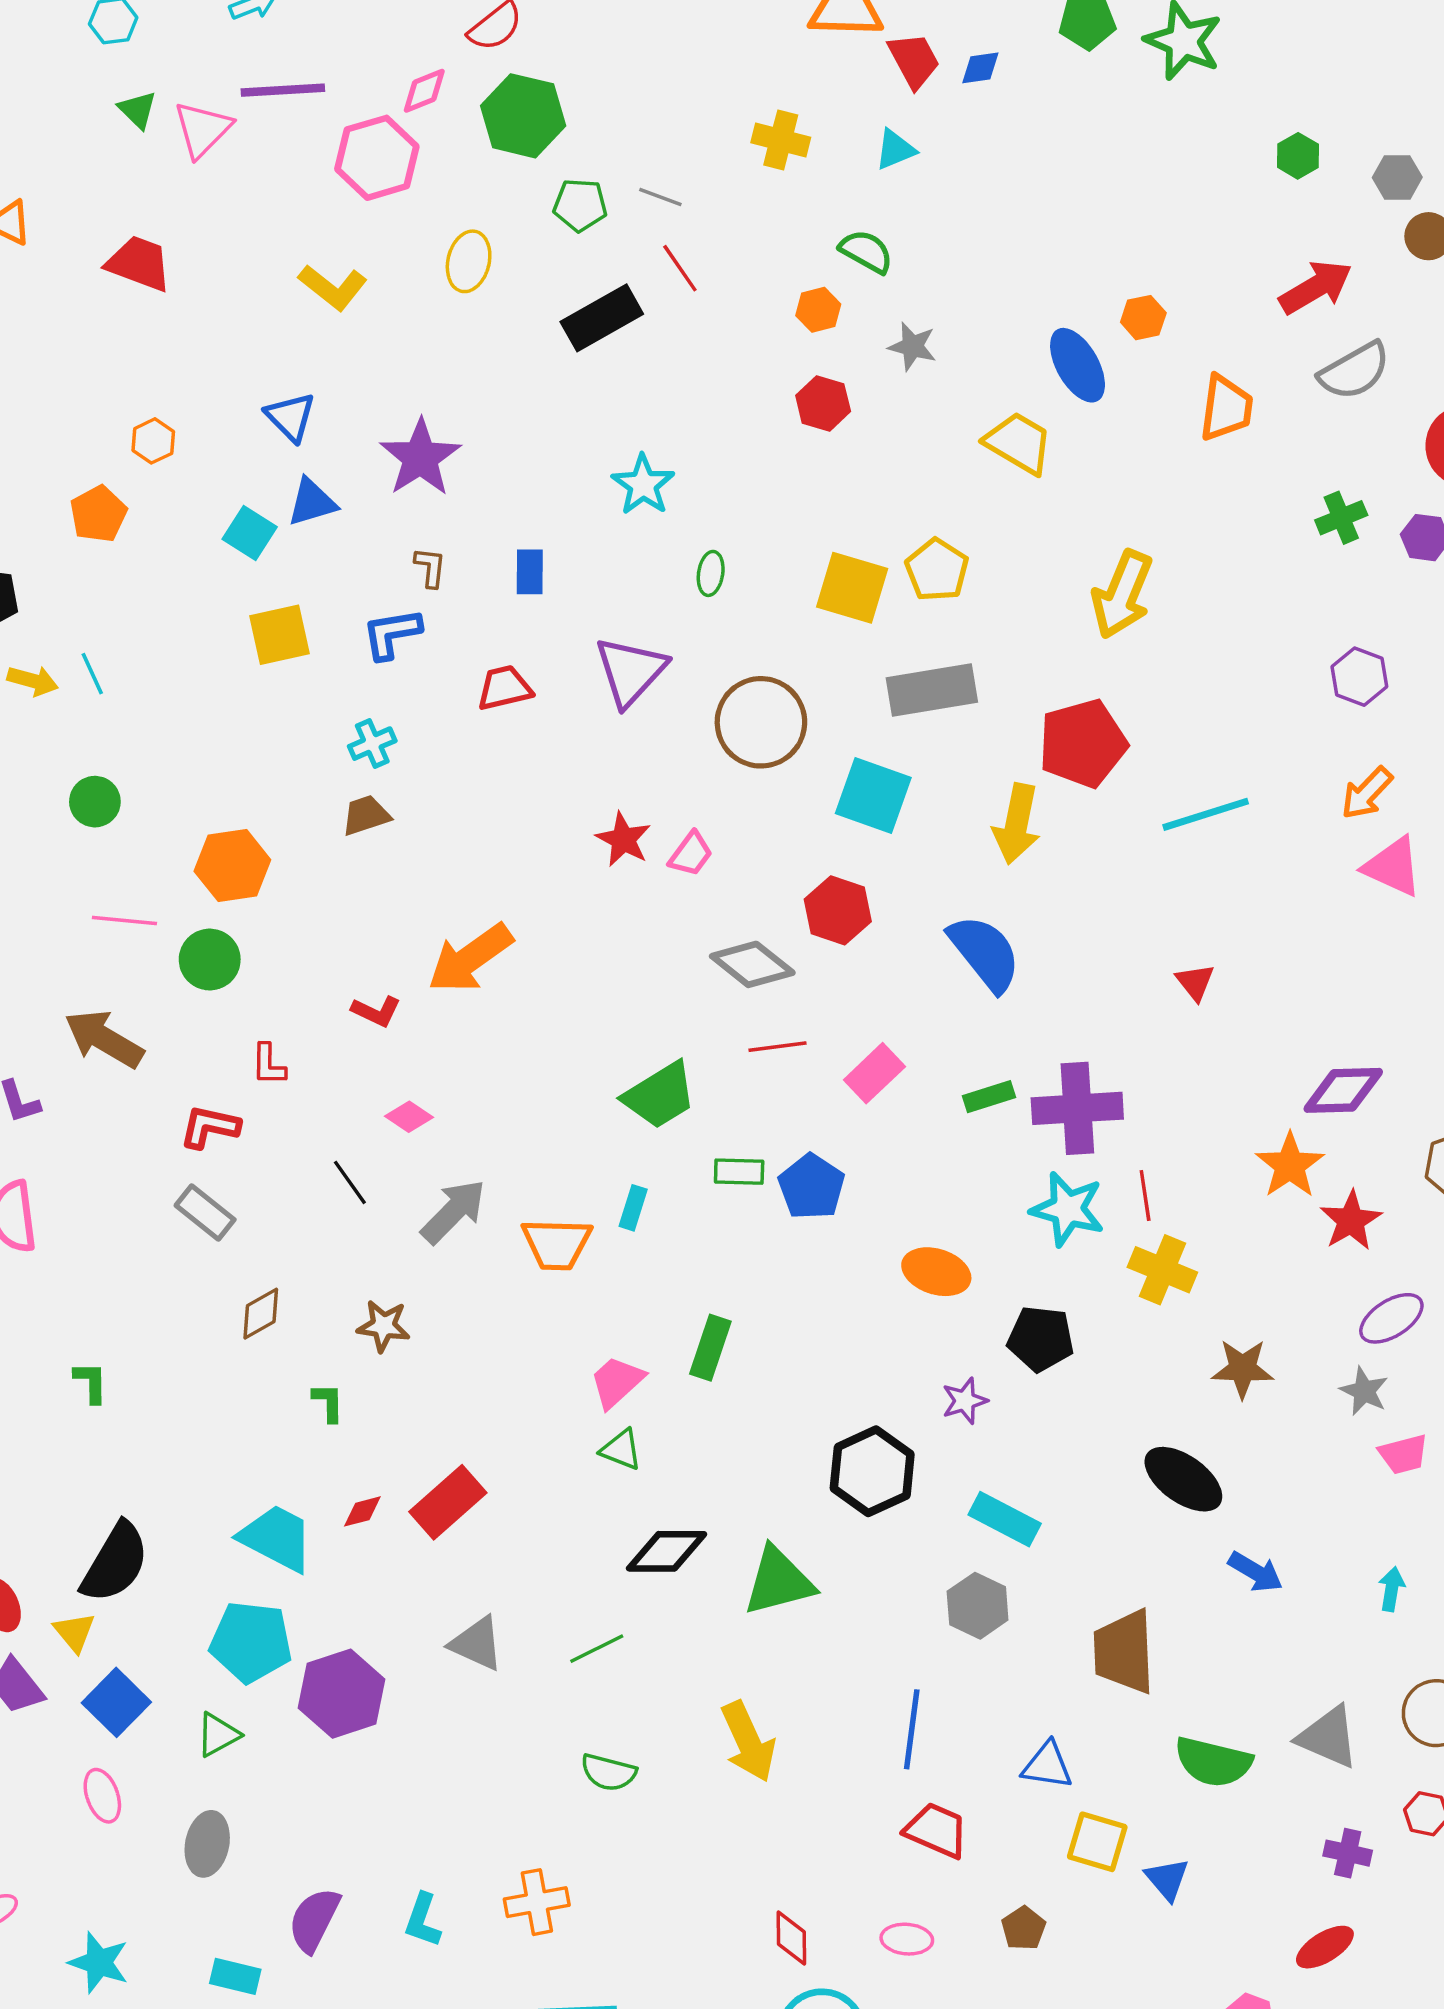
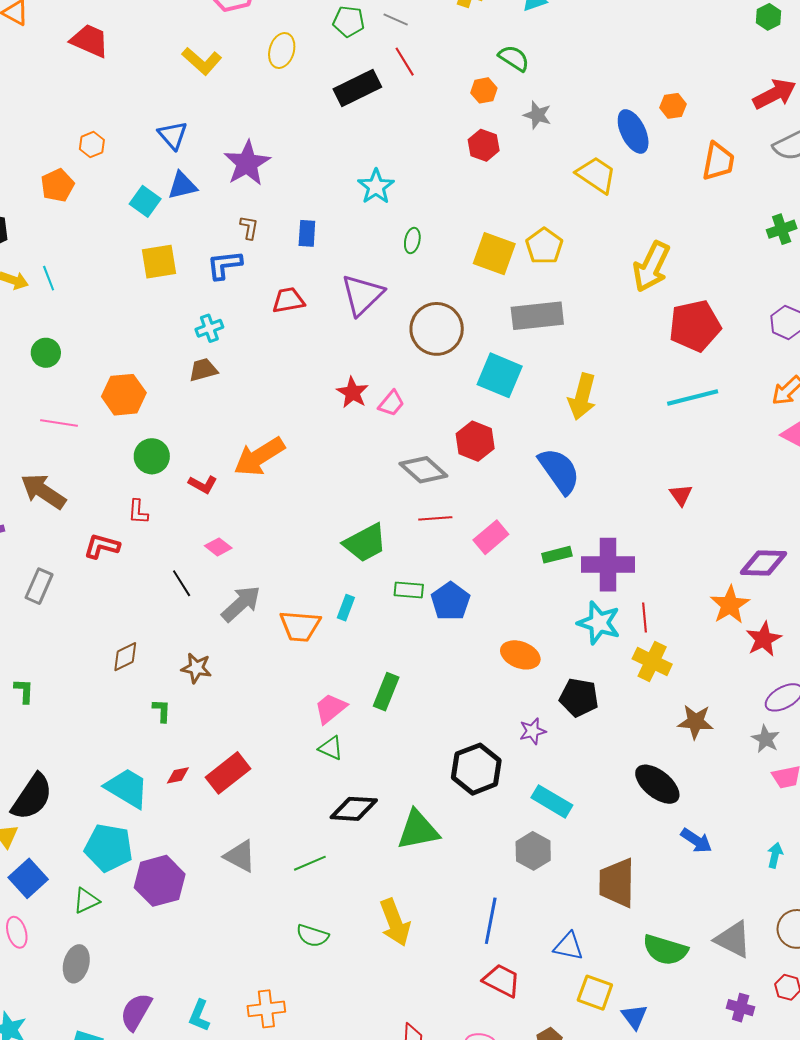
red pentagon: (1083, 743) -> (695, 326), moved
green circle: (210, 960) -> (152, 456), moved
gray rectangle: (205, 1212) -> (39, 586), moved, turned 72

